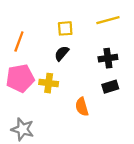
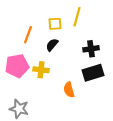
yellow line: (108, 20) -> (77, 17), moved, turned -60
orange line: (19, 42) -> (28, 35), moved
black rectangle: (110, 87) -> (93, 73), size x1.5

